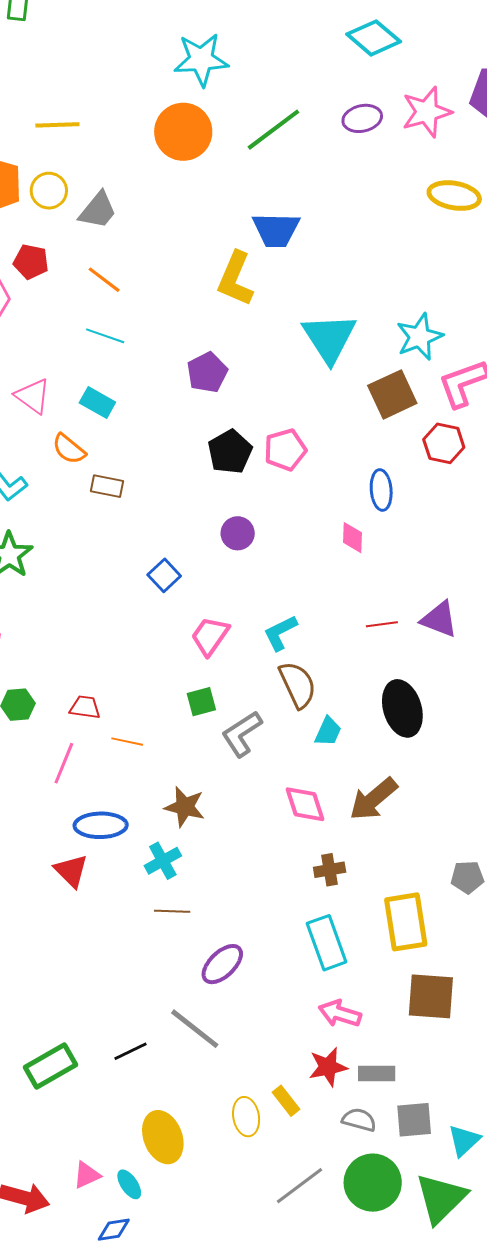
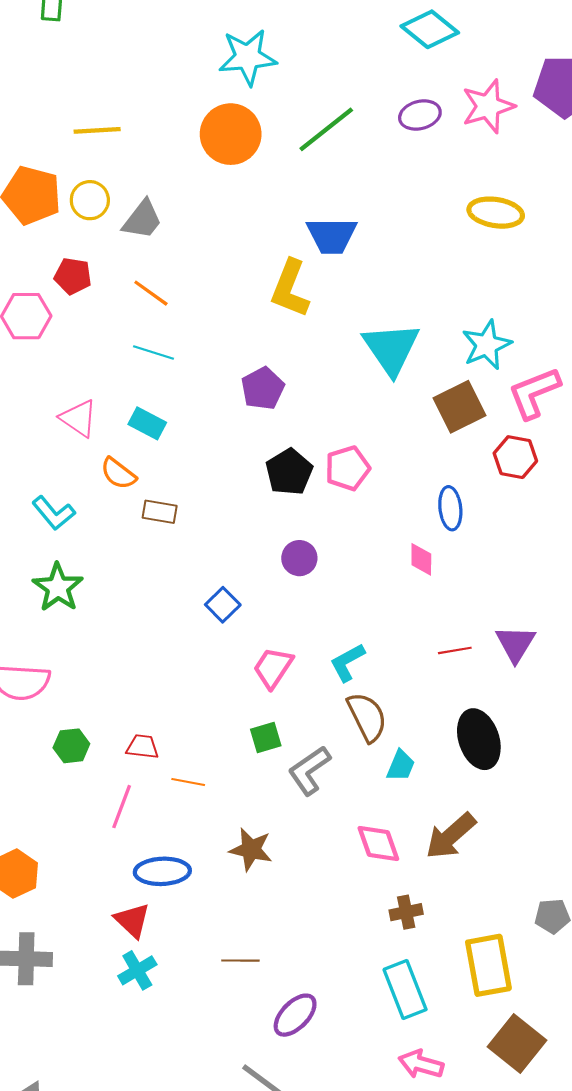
yellow ellipse: (454, 196) -> (496, 213), moved
purple triangle: (439, 619) -> (515, 644), turned 42
cyan cross: (163, 861) -> (137, 970), moved
brown square: (431, 996) -> (517, 1044), turned 36

